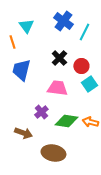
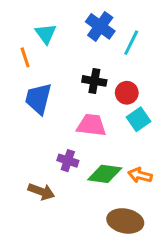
black cross: (59, 58) -> (94, 81), turned -35
purple cross: (41, 112) -> (68, 161), turned -32
brown ellipse: (53, 153) -> (125, 221), moved

